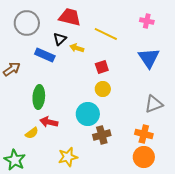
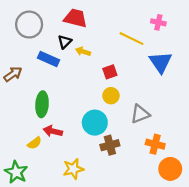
yellow line: (106, 34) -> (131, 39), moved
gray triangle: (154, 104) -> (140, 114), moved
orange circle: (144, 157) -> (170, 169), moved

